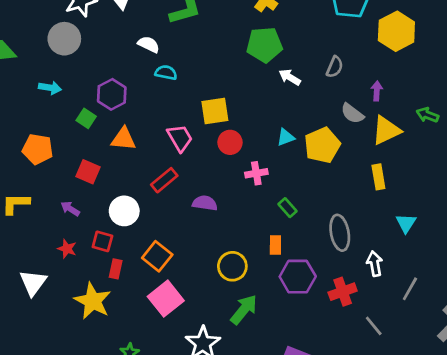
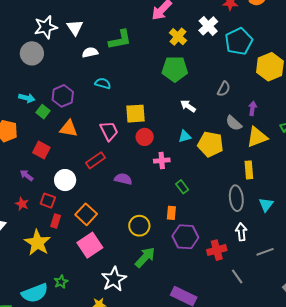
white semicircle: (149, 44) -> (90, 52), moved, turned -42
white arrow: (290, 77) -> (188, 106), moved
cyan arrow: (50, 88) -> (27, 98), moved
yellow pentagon: (322, 145) -> (210, 144), turned 30
gray ellipse: (340, 233) -> (236, 198), moved
gray line: (410, 289) -> (265, 252), turned 36

